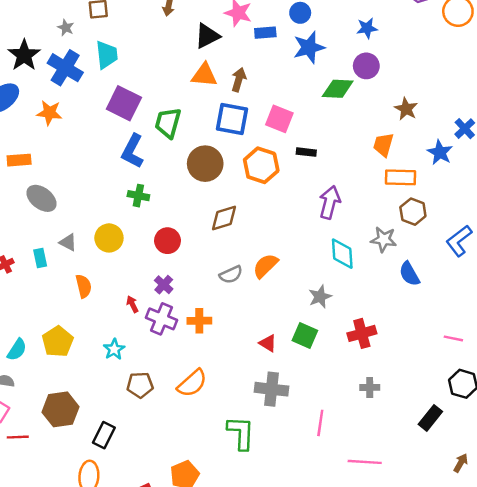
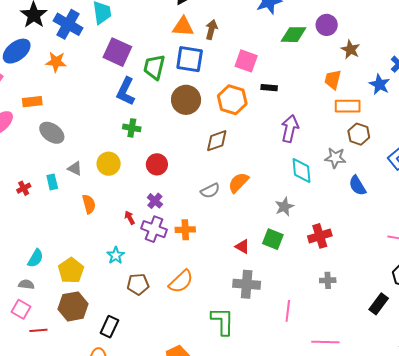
purple circle: (366, 66) -> (327, 25), moved
blue square: (232, 119) -> (190, 59), moved
brown diamond: (224, 218) -> (217, 141), moved
yellow pentagon: (58, 342) -> (71, 270), moved

